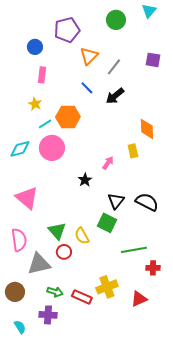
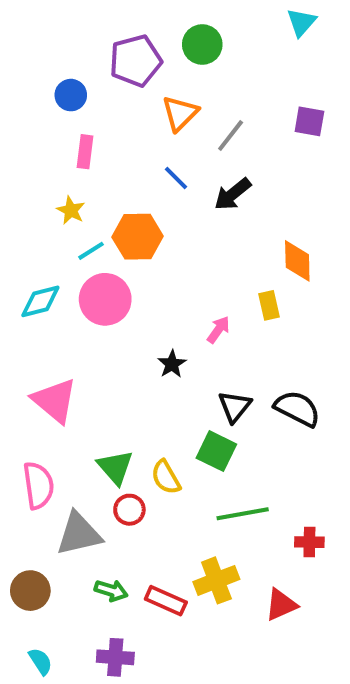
green circle: (116, 20) -> (202, 44), moved
green line: (134, 250) -> (243, 514), moved
purple cross: (48, 315) -> (115, 657), moved

